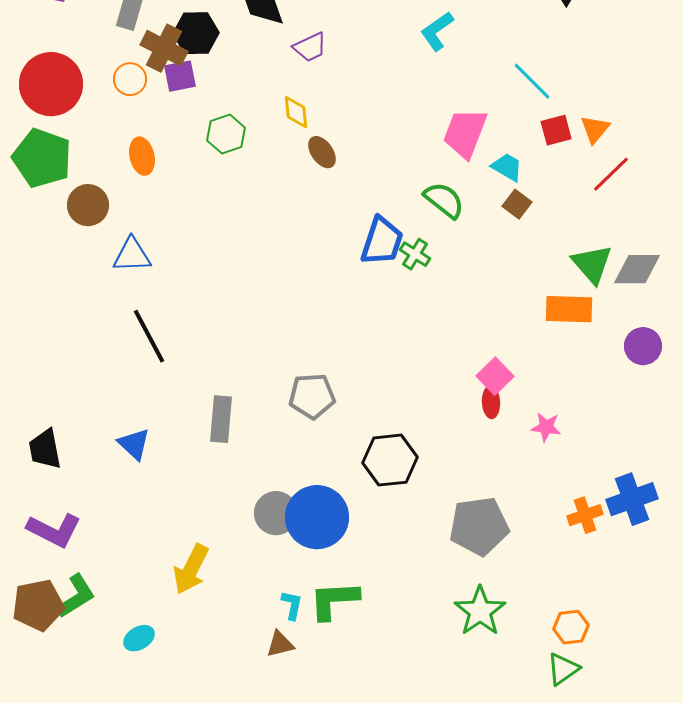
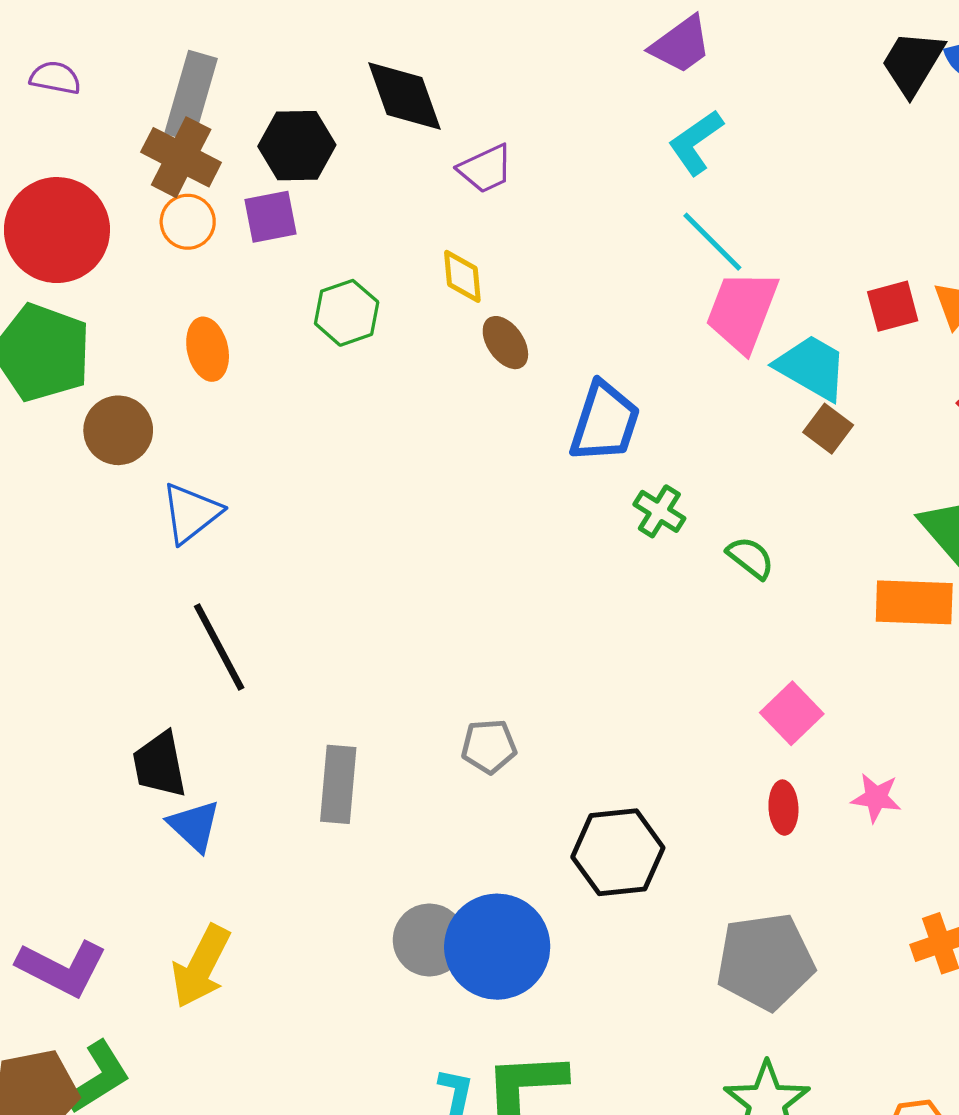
brown cross: (164, 48) -> (181, 157), moved
cyan line: (532, 81) -> (712, 242), moved
cyan trapezoid: (507, 167) -> (812, 367), size x1.4
green semicircle: (444, 200) -> (750, 558), moved, size x0.7
blue trapezoid: (382, 241) -> (605, 422), moved
blue triangle: (132, 255) -> (191, 513), turned -36
gray pentagon: (312, 396) -> (489, 746), size x0.7
red ellipse: (491, 402) -> (783, 808), moved
black trapezoid: (45, 449) -> (160, 765), moved
yellow arrow: (191, 569) -> (201, 966), moved

